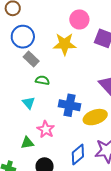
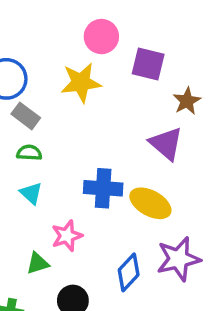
green semicircle: (42, 80) -> (29, 153), moved
yellow ellipse: (95, 117) -> (150, 203), turned 55
pink star: (46, 129) -> (67, 236), turned 30

